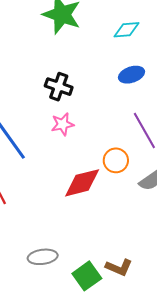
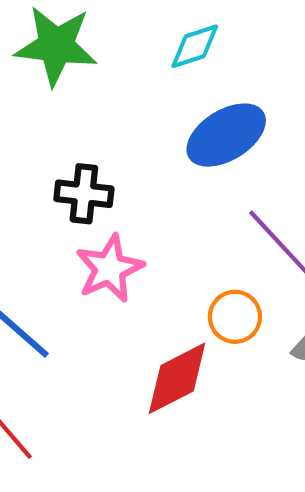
blue ellipse: (132, 75) -> (226, 135), size x1.5
pink star: (63, 124) -> (110, 268), size x1.4

